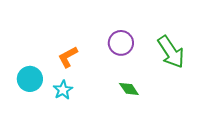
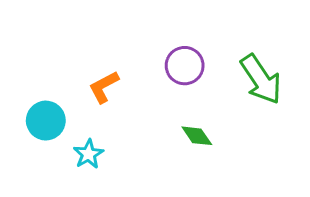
cyan star: (63, 90) -> (88, 154), moved

